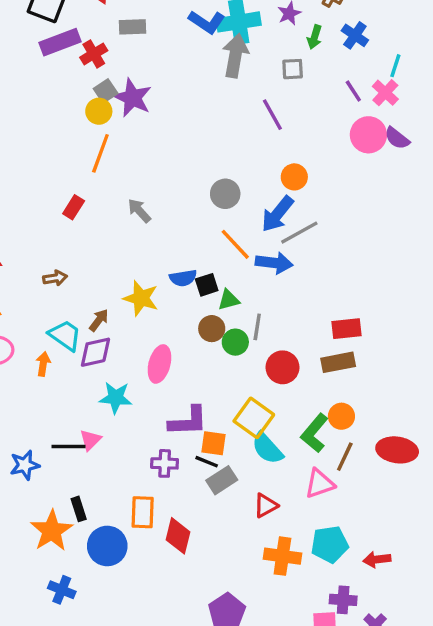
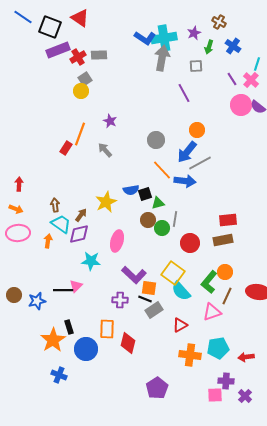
gray rectangle: (133, 27) -> (99, 55), moved
purple star: (133, 98) -> (110, 121), moved, size x0.6
orange line: (100, 153) -> (80, 134), moved
brown arrow: (55, 278) -> (55, 205), moved, turned -88
yellow star: (141, 298) -> (106, 202), turned 30
purple L-shape: (188, 421) -> (134, 275), turned 45

